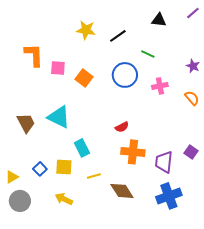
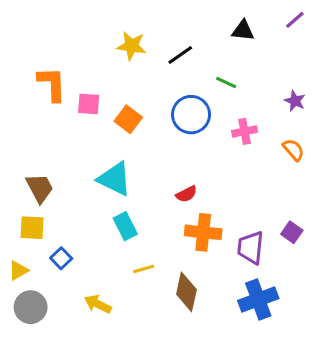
cyan triangle: (59, 117) -> (115, 179), moved
yellow square: (64, 167) -> (32, 228), moved
brown diamond: (122, 191) -> (186, 292), turned 45

